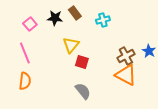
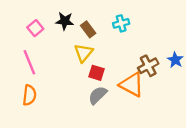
brown rectangle: (75, 13) -> (88, 29), moved
orange triangle: (126, 75) -> (132, 85), moved
gray semicircle: (83, 91) -> (98, 95), moved, turned -96

